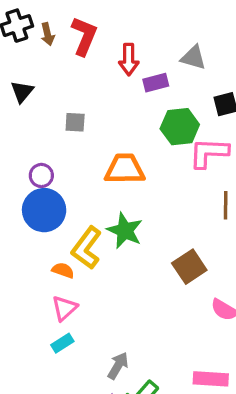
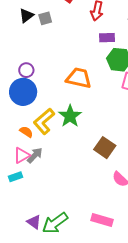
purple rectangle: (156, 83) -> (107, 38), moved
gray square: (75, 122) -> (45, 18), moved, turned -32
brown square: (189, 267) -> (105, 148), turned -35
gray arrow: (118, 366) -> (35, 155), moved

